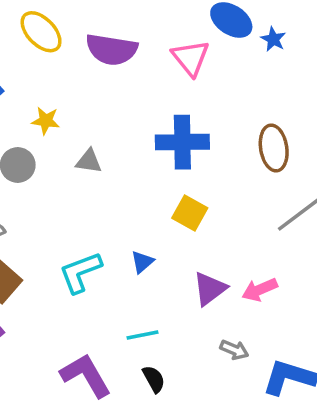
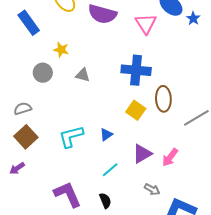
brown ellipse: (274, 148) -> (163, 99), moved
pink arrow: (260, 290) -> (170, 157), turned -36
cyan line: (143, 335) -> (110, 170), moved, turned -36

